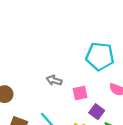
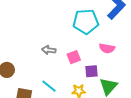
purple square: (97, 112) -> (92, 71), turned -32

